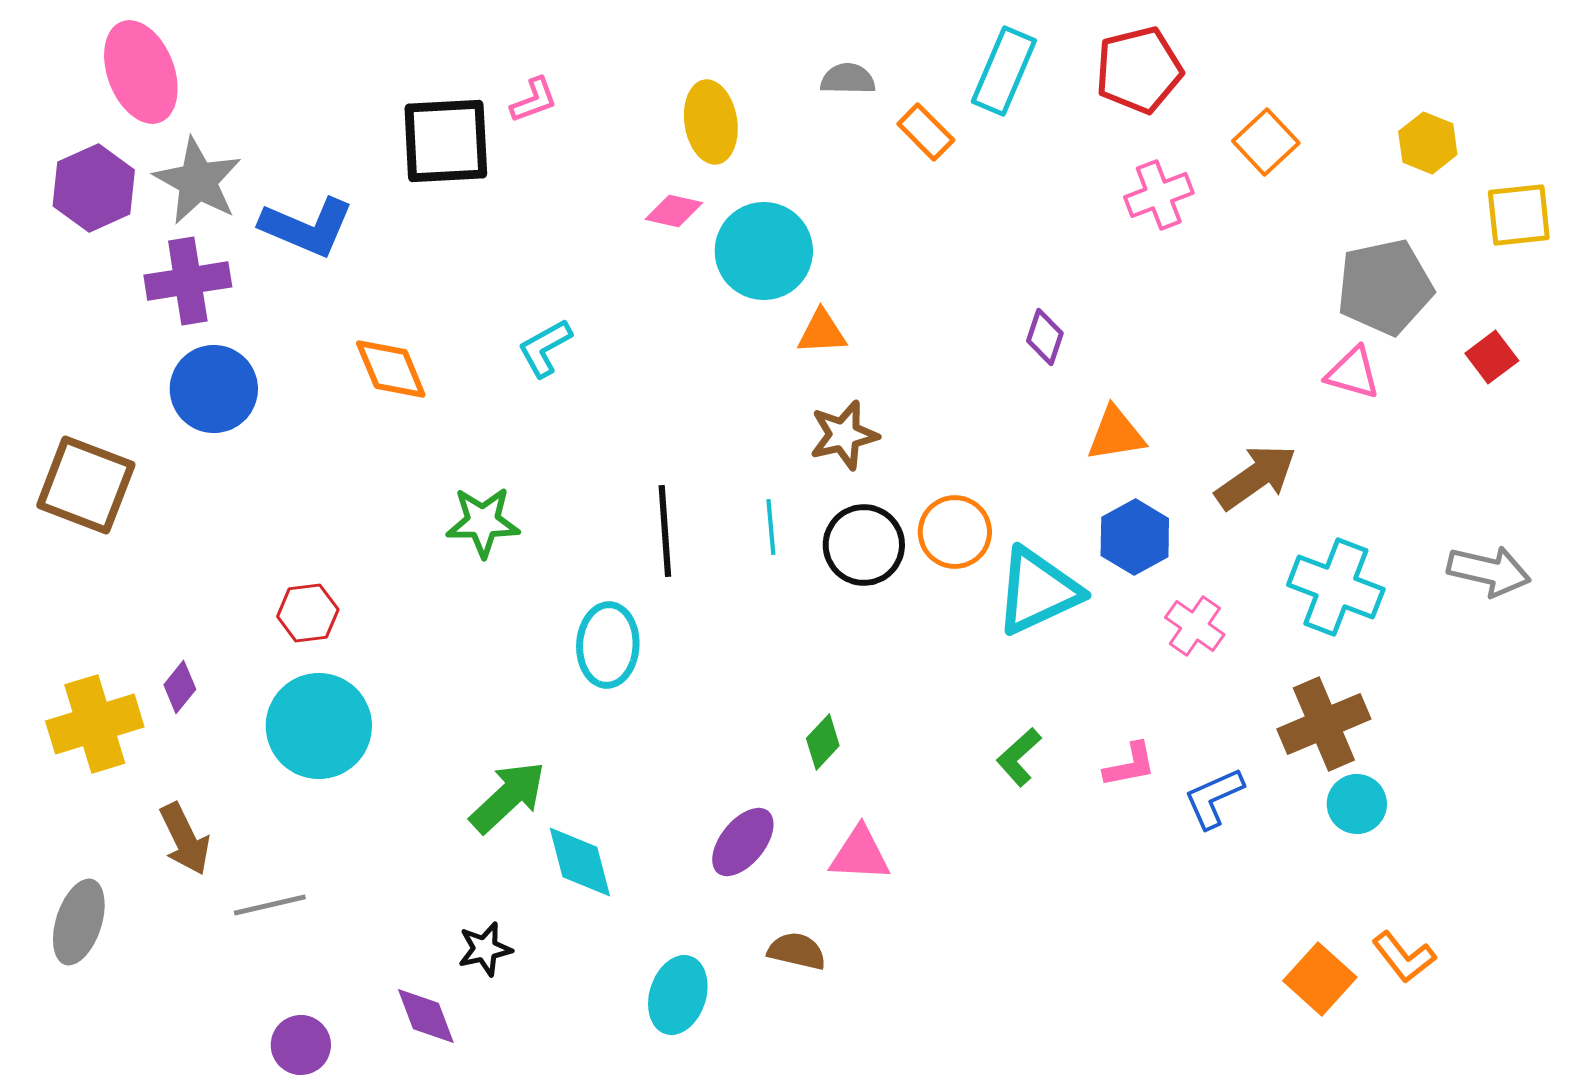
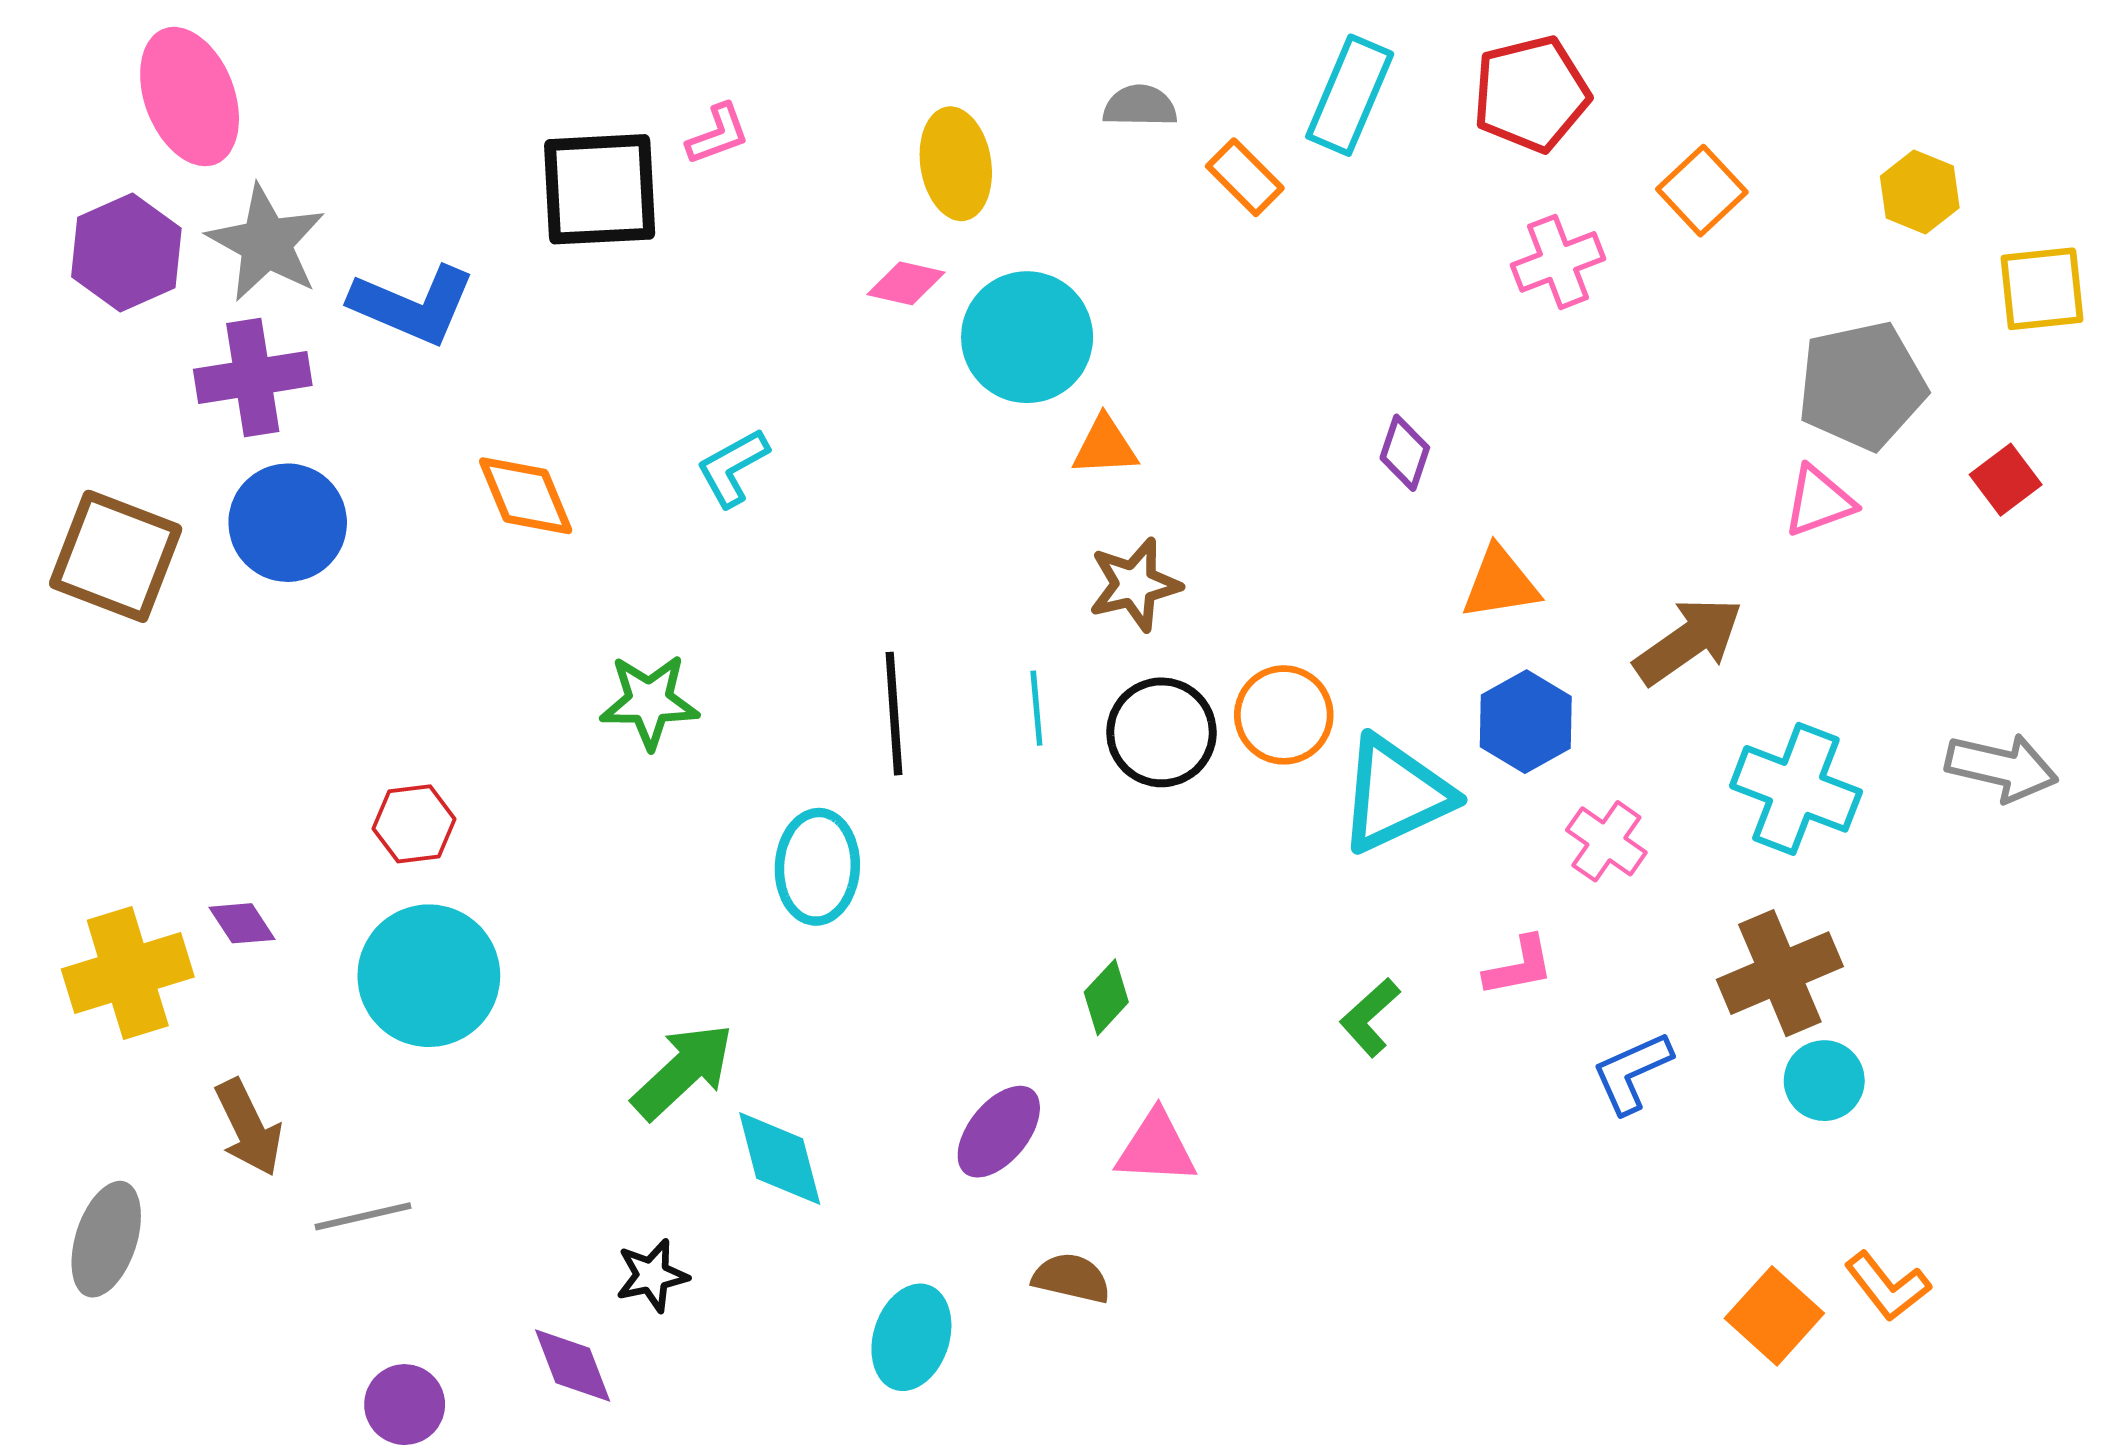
pink triangle: (1353, 373) -> (1819, 501), turned -36
brown square: (86, 485) -> (116, 556), moved
purple diamond: (180, 687) -> (242, 923), turned -72
pink L-shape: (1130, 765) -> (1519, 966), moved

